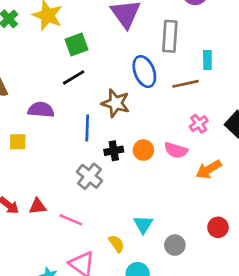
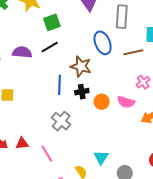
purple semicircle: (41, 110) -> (22, 52), moved
black cross: (114, 151) -> (82, 92), moved
pink line: (71, 220) -> (47, 154), turned 36

